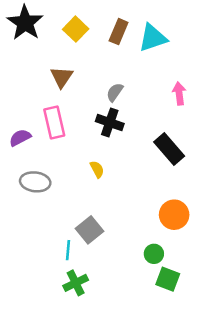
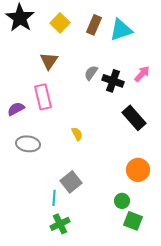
pink arrow: (179, 93) -> (142, 74), turned 48
black cross: (110, 123) -> (113, 81), moved

